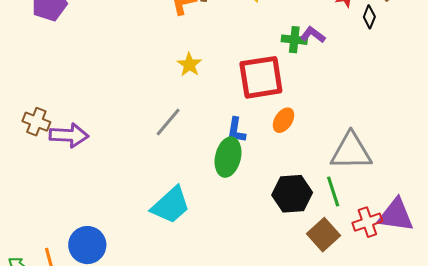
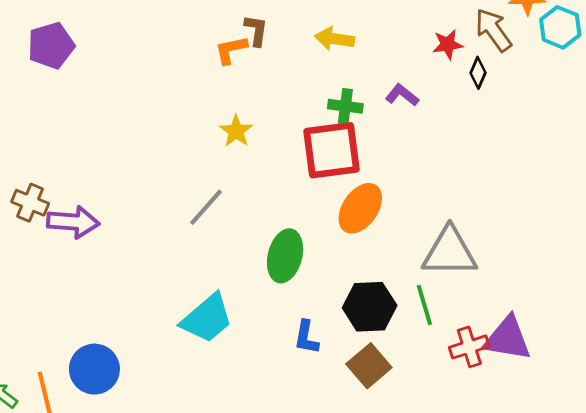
green cross: (294, 40) -> (345, 106), moved
orange ellipse: (284, 120) -> (360, 208), size x1.5
blue L-shape: (236, 130) -> (306, 337), moved
brown square: (323, 235) -> (369, 366), moved

